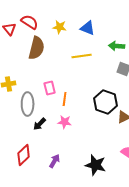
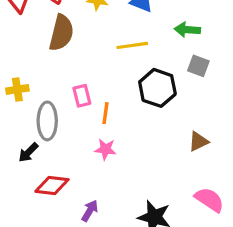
black hexagon: (106, 102) -> (157, 88), moved
black arrow: (40, 124) -> (28, 152), moved
red diamond: (24, 155) -> (52, 186), moved, turned 50

